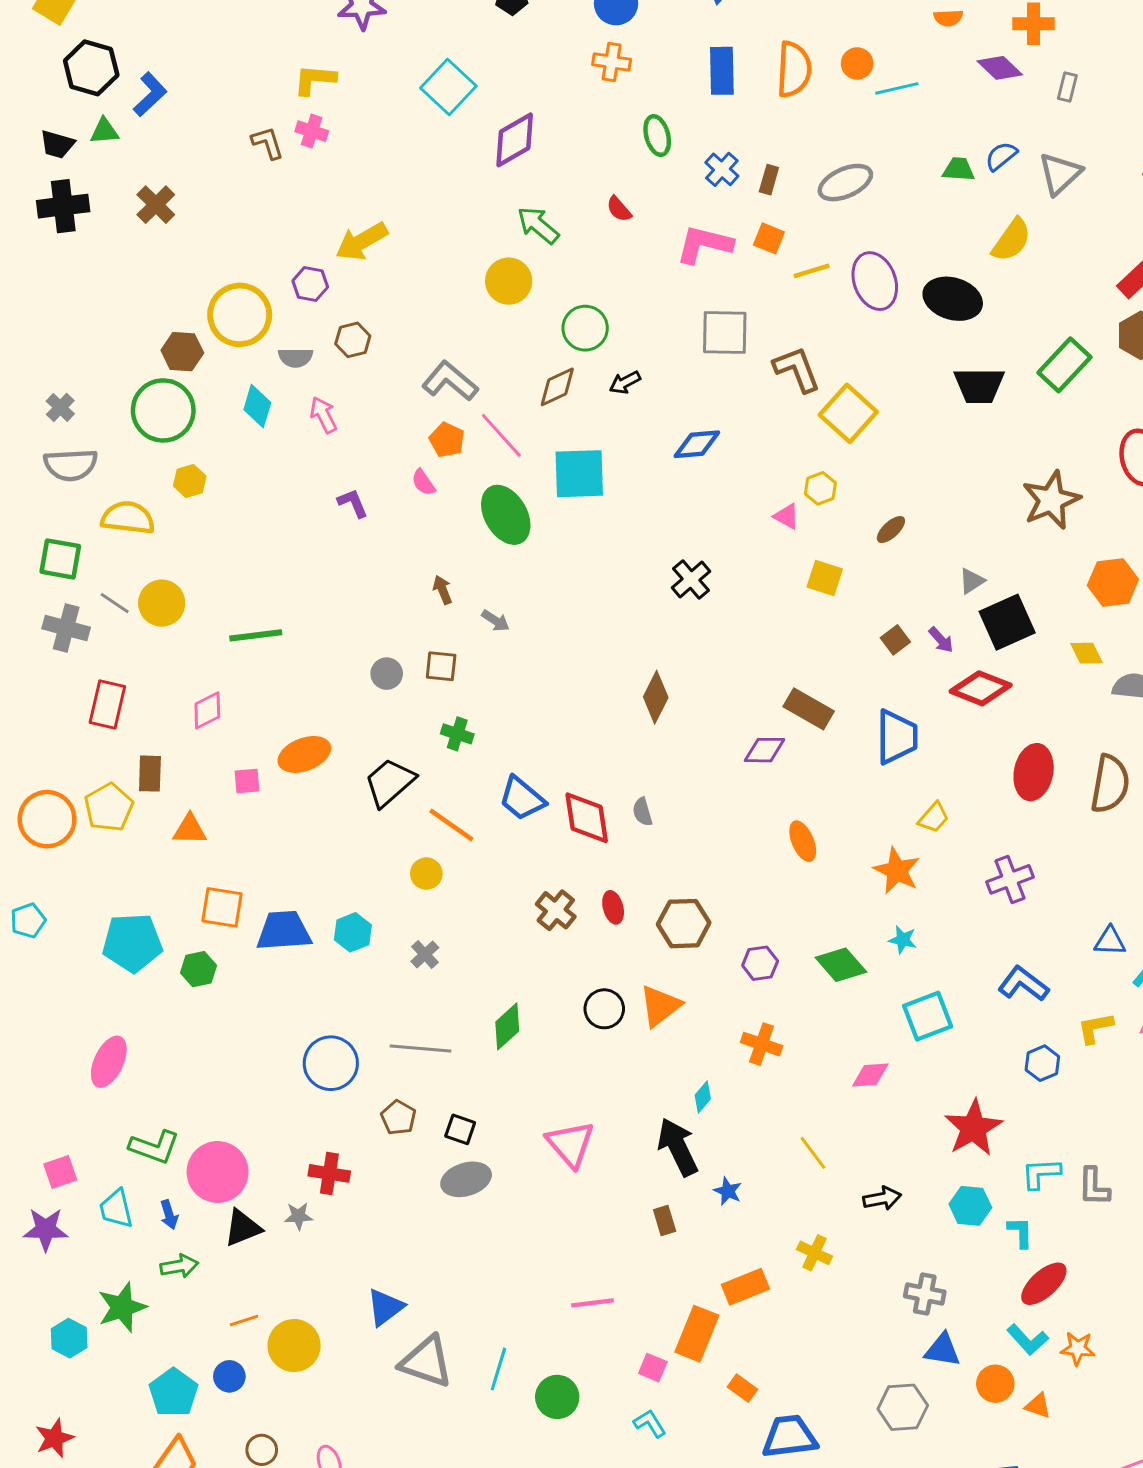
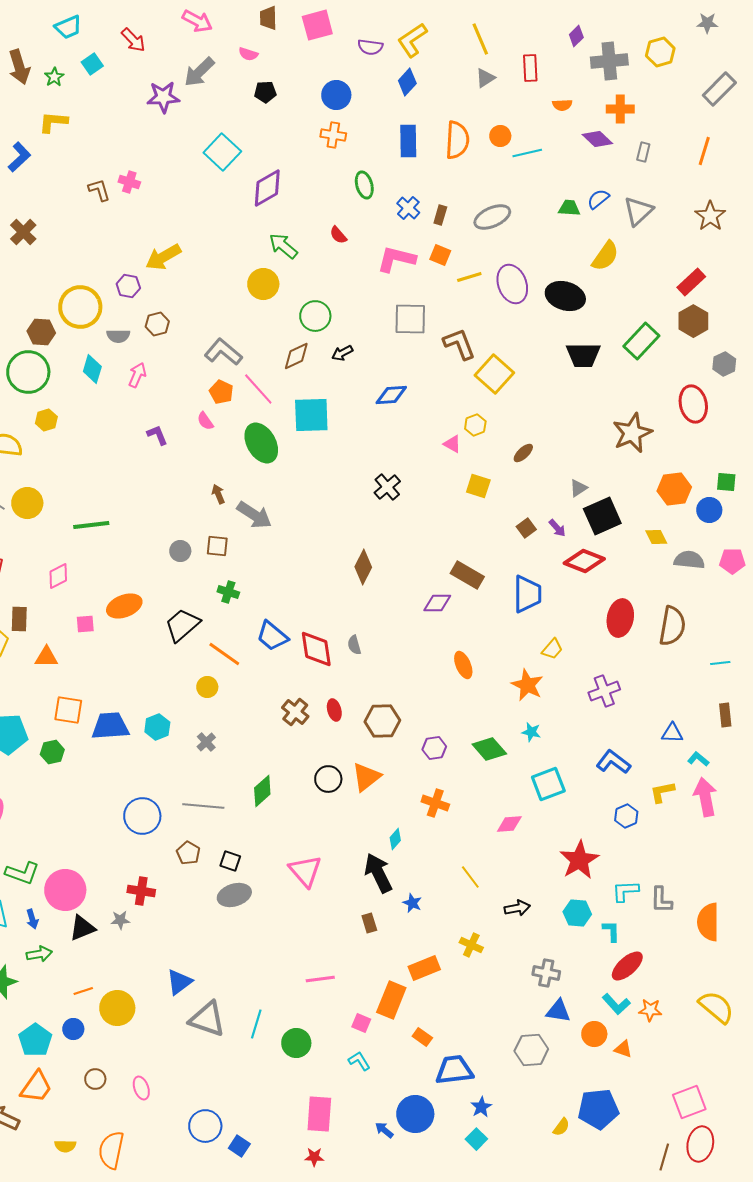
yellow L-shape: (315, 80) -> (53, 122), moved
pink arrow: (323, 415) -> (137, 375), turned 50
gray arrow: (495, 621) -> (254, 515), size x1.8

